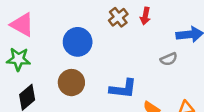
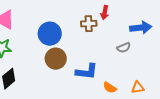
brown cross: (118, 17) -> (89, 24), moved, turned 35
brown circle: (71, 83) -> (56, 59), moved

